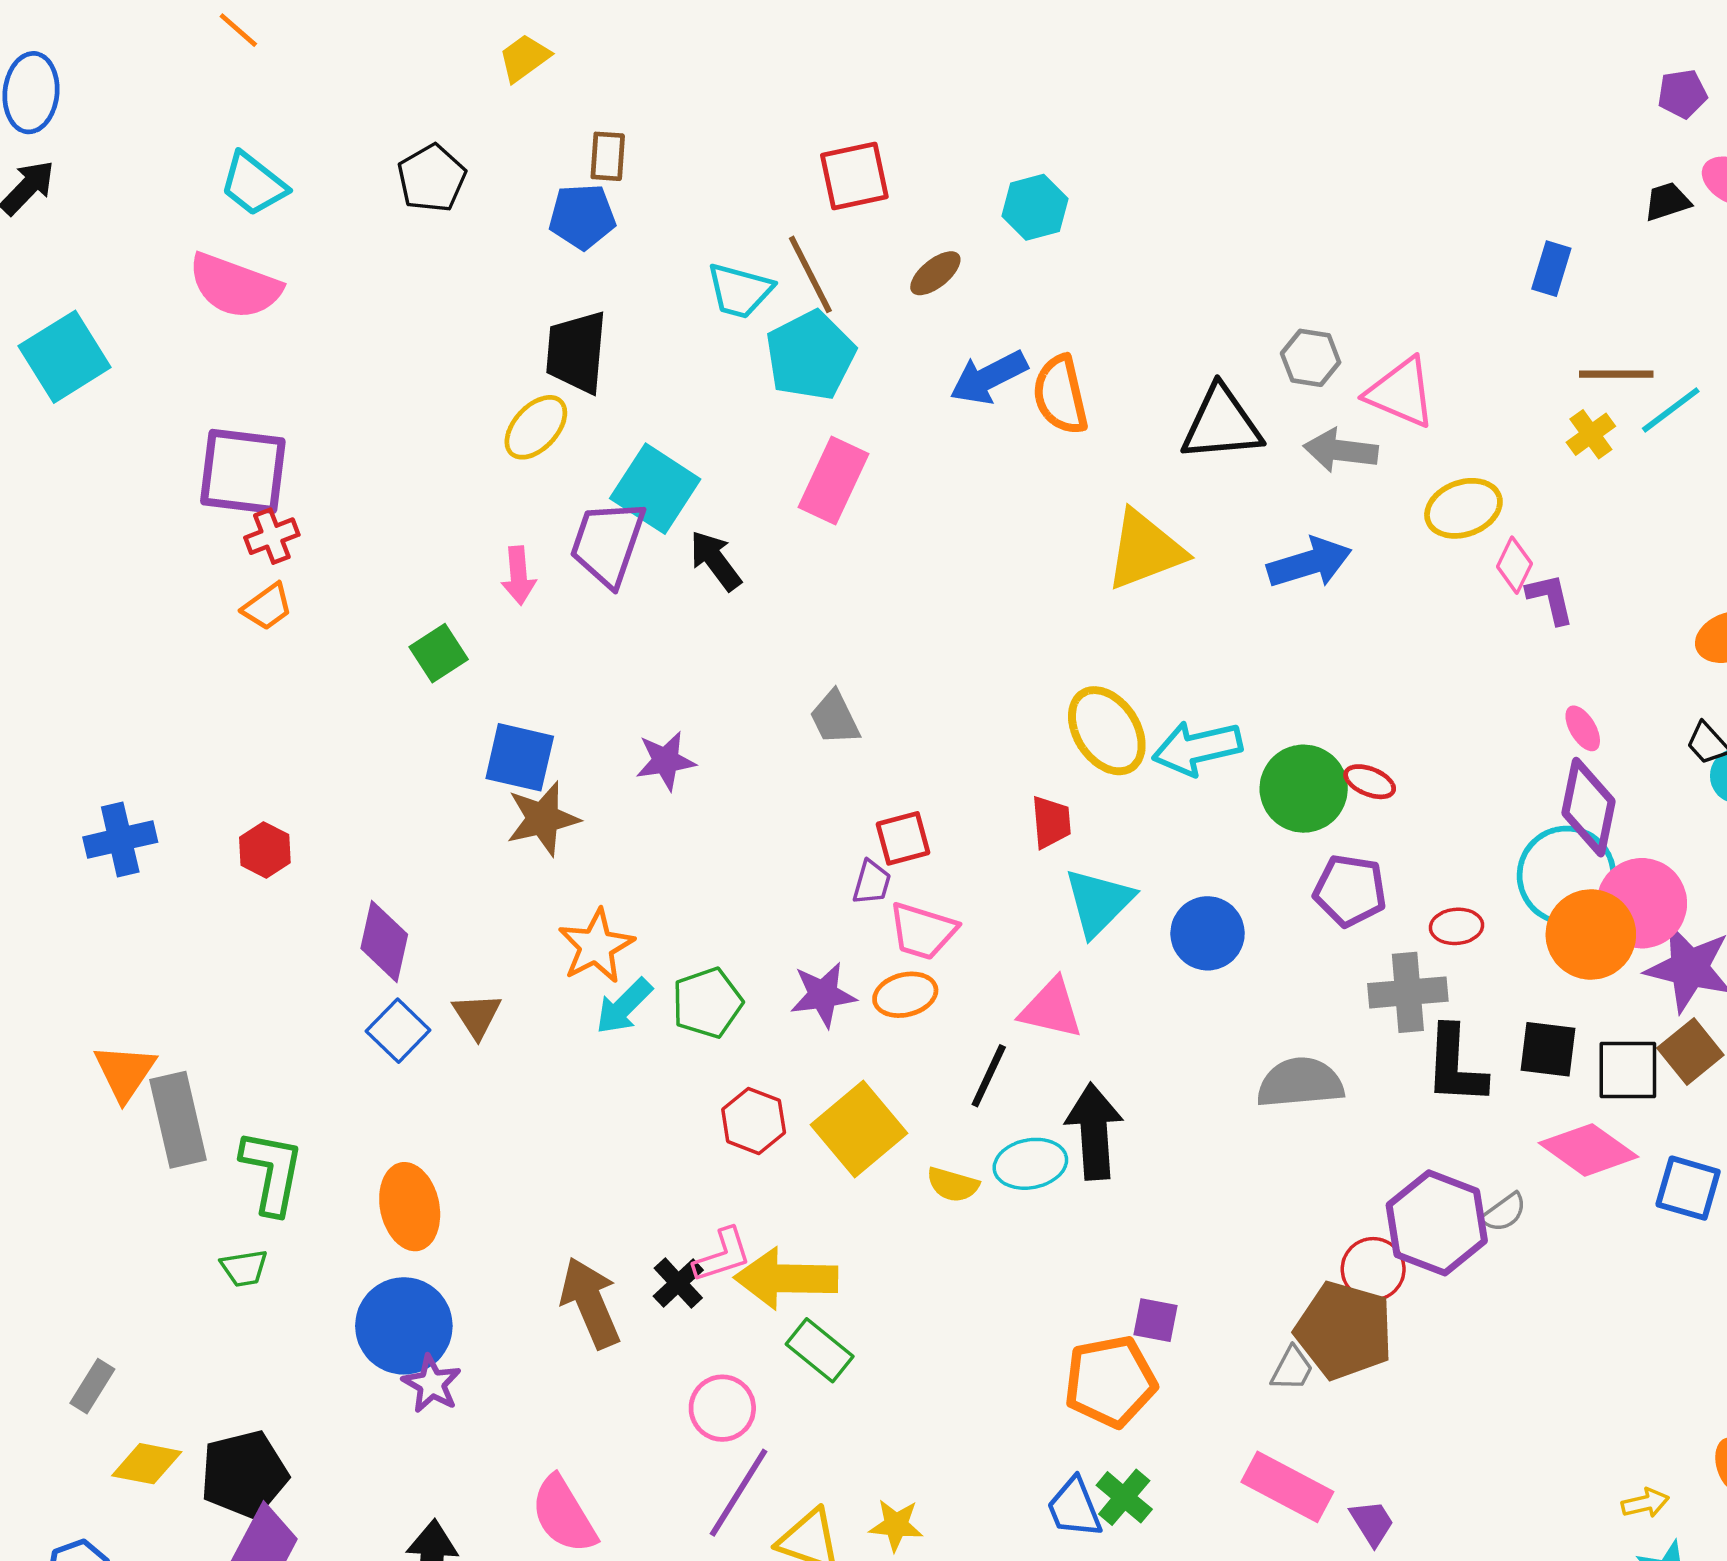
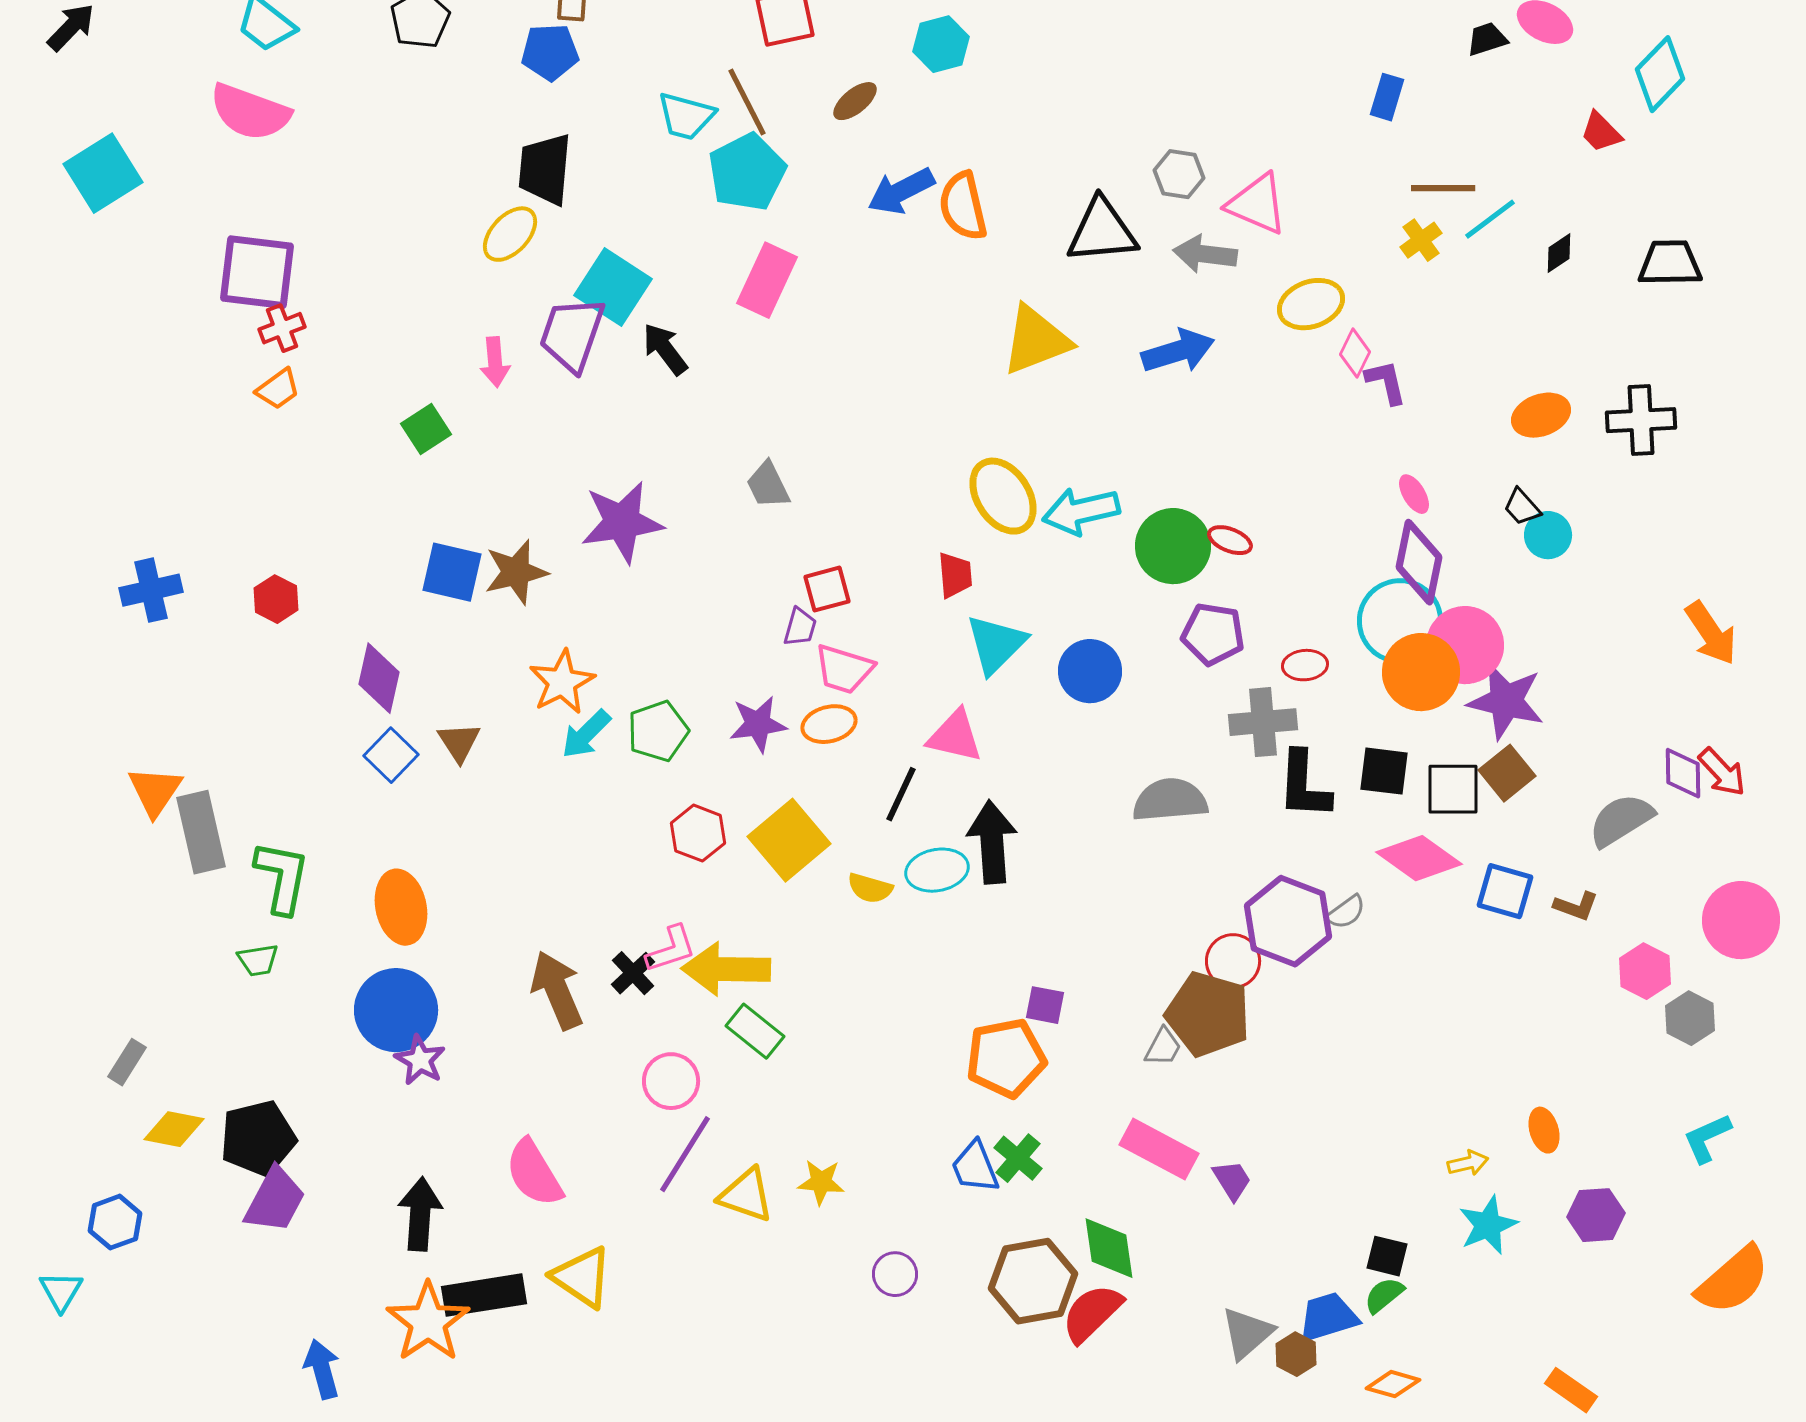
blue square: (520, 757) -> (452, 572), moved
purple star: (666, 761) -> (622, 522), size x1.6

